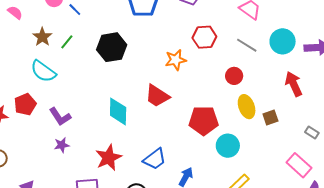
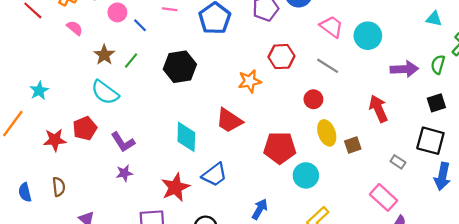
cyan circle: (283, 41) -> (368, 36), moved
blue trapezoid: (155, 159) -> (215, 175), moved

